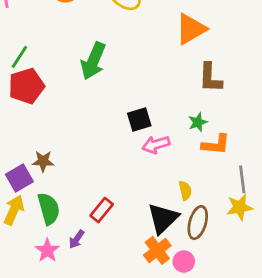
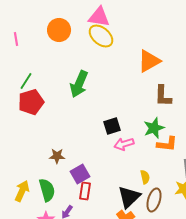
green star: (198, 122) -> (154, 128), size x1.5
brown star: (43, 161) -> (57, 156), moved
purple square: (19, 178) -> (80, 174), moved
red rectangle: (102, 210) -> (85, 191), turned -30

